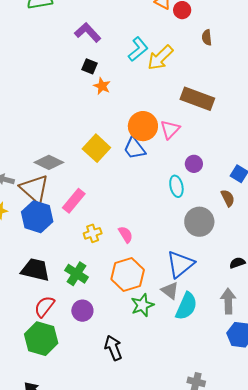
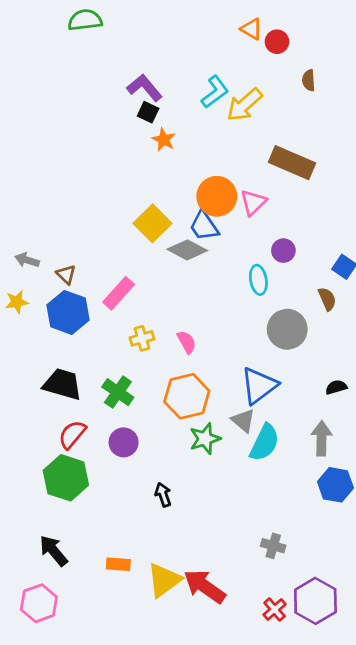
purple L-shape: (88, 32) -> (145, 88), moved
gray diamond: (49, 162) -> (187, 250), moved
brown triangle: (34, 189) -> (66, 274), size x0.5
black arrow: (113, 348) -> (163, 495), size x0.7

